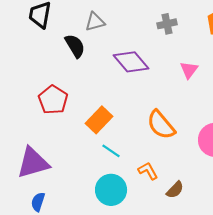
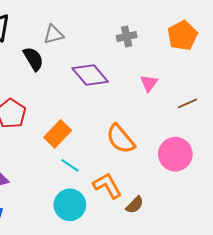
orange L-shape: (148, 171) -> (107, 186), size x1.4

